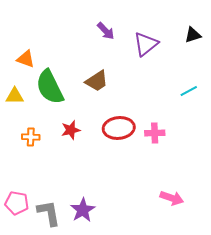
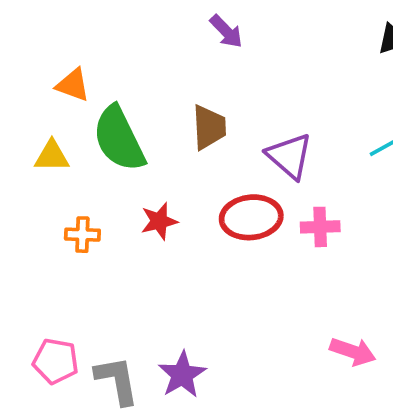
purple triangle: (146, 44) -> (290, 156), moved, turned -40
brown trapezoid: (97, 81) -> (209, 127), turned -60

